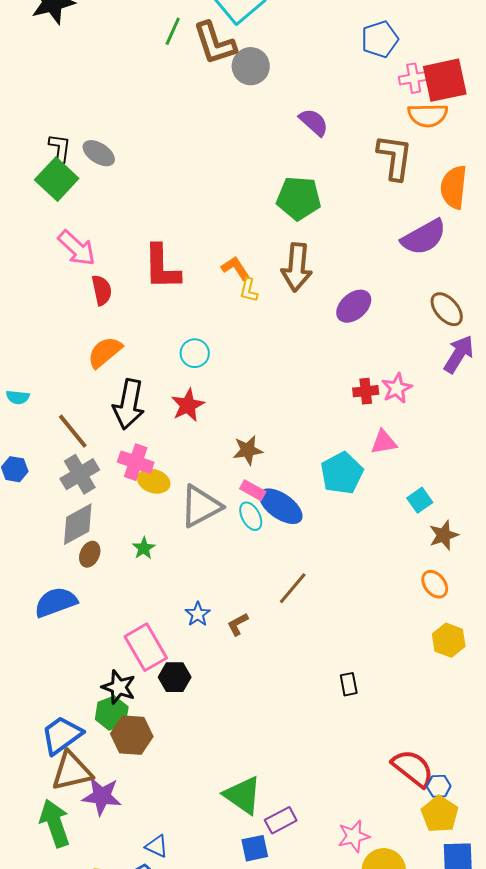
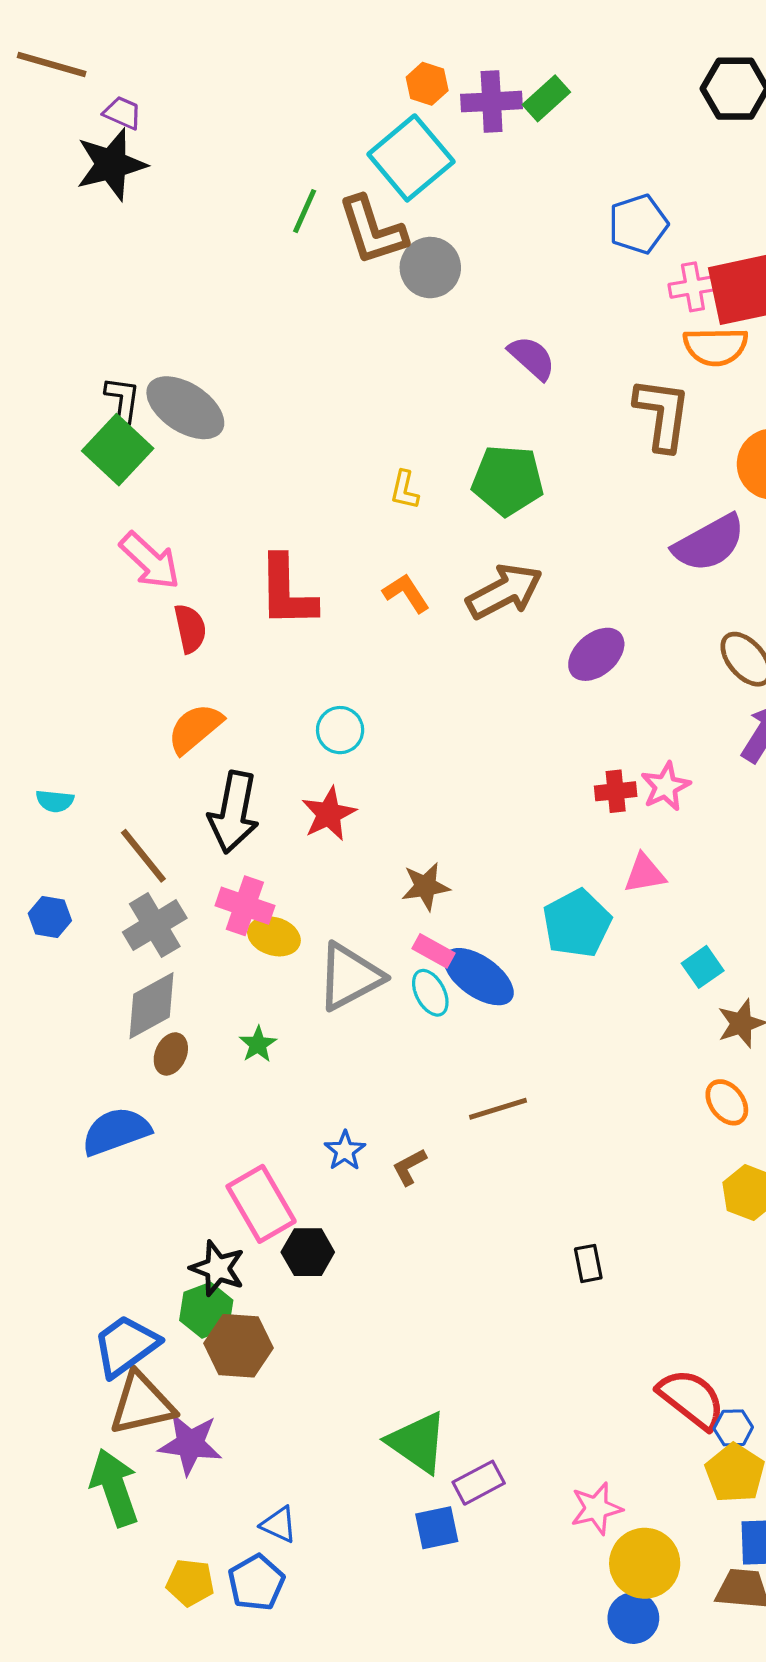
gray ellipse: (99, 153) -> (185, 408), size x1.5
brown arrow: (297, 267) -> (504, 591), turned -123
yellow L-shape: (249, 290) -> (405, 490), moved
brown line: (293, 588) -> (498, 1109), turned 33

